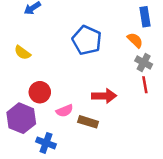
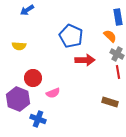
yellow semicircle: (22, 53) -> (19, 46), turned -32
red arrow: (104, 96) -> (85, 60), moved
brown rectangle: (88, 122) -> (110, 102), moved

